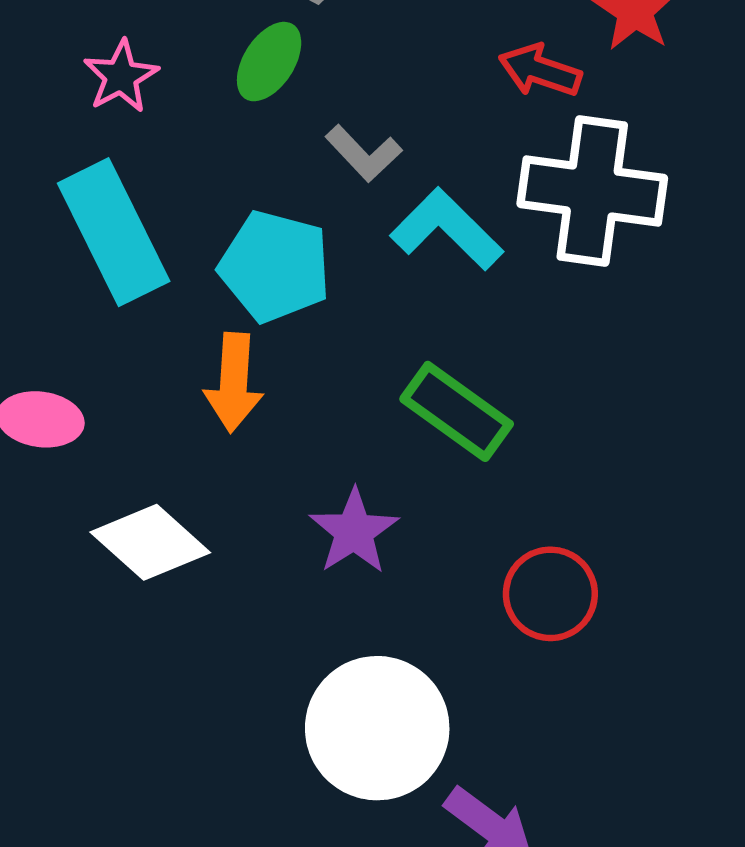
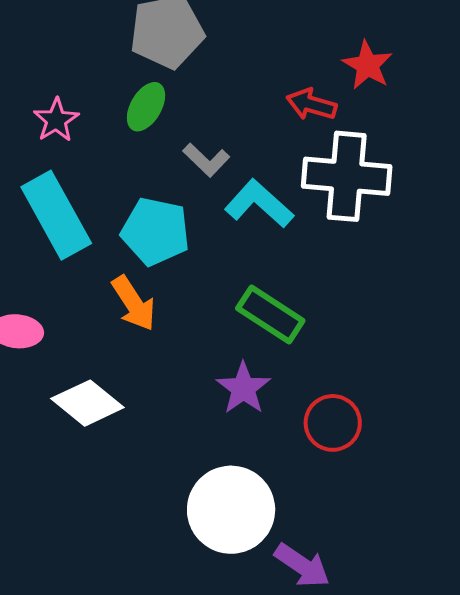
orange arrow: (234, 383) -> (134, 303), turned -34
purple star: (354, 531) -> (243, 388), moved

